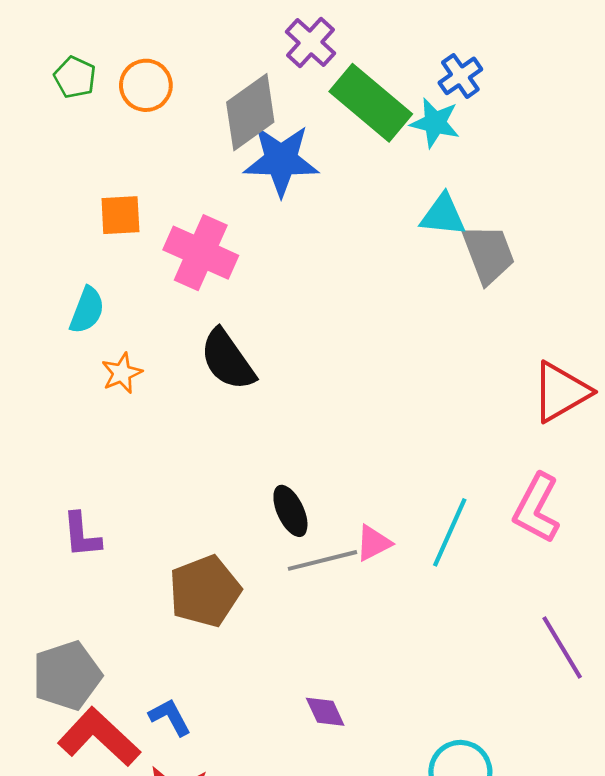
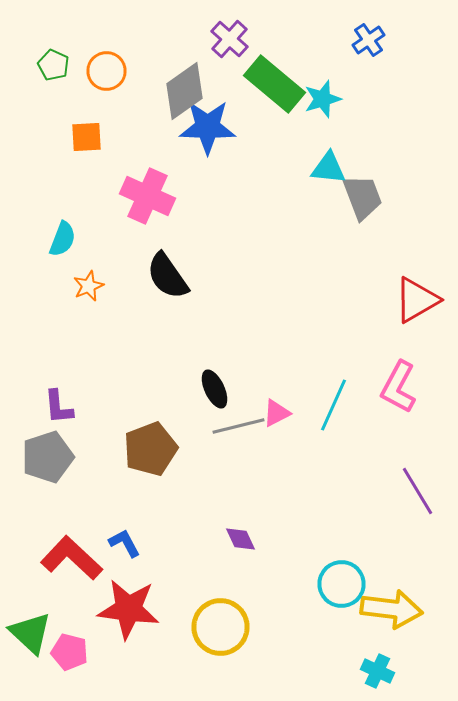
blue cross: (460, 76) -> (368, 40), moved
cyan star: (435, 123) -> (322, 99), turned -30
orange square: (120, 215) -> (86, 137), moved
gray pentagon: (67, 676) -> (48, 457), moved

